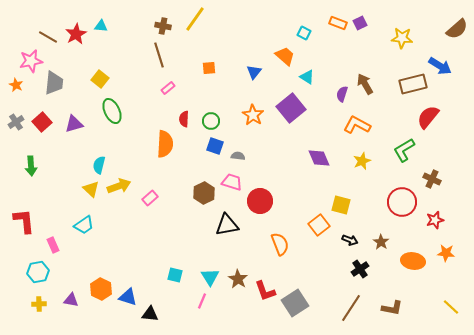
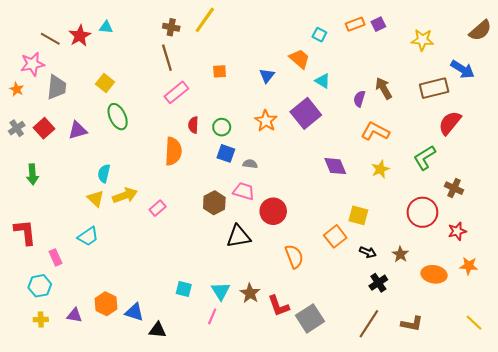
orange rectangle: (338, 23) -> (355, 24), turned -42
pink rectangle: (168, 88) -> (176, 92), size x1.6

